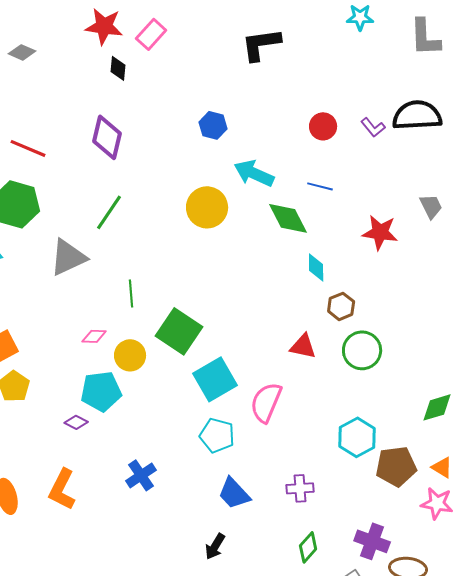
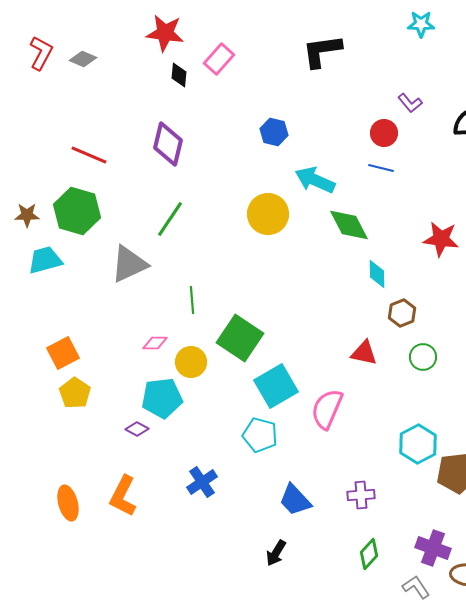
pink rectangle: (151, 34) -> (219, 59), moved
purple L-shape: (373, 127) -> (410, 103), moved
blue line: (320, 186) -> (381, 168), moved
green circle: (362, 350) -> (423, 357), size x0.7
cyan pentagon: (217, 435) -> (260, 435), moved

